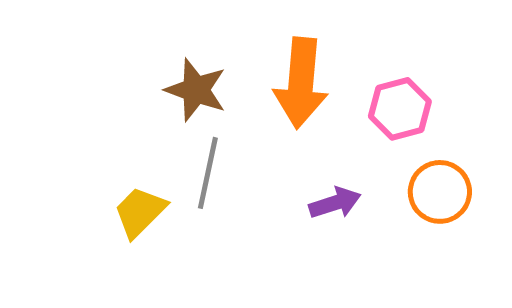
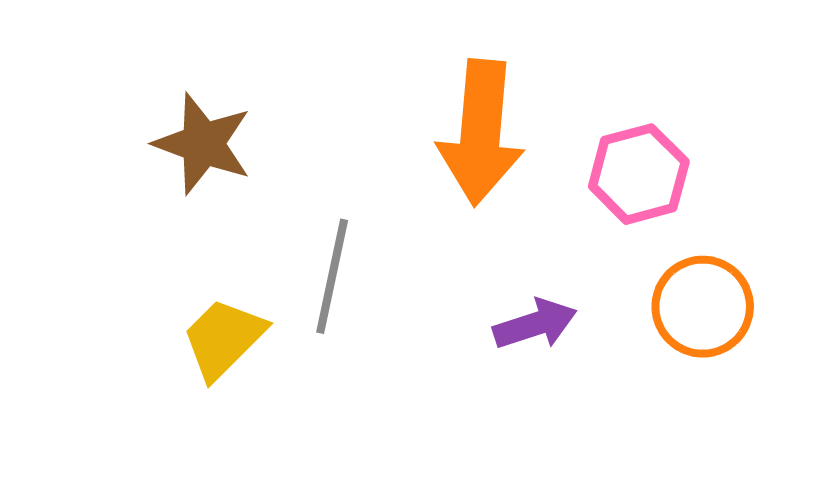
brown star: (196, 90) -> (203, 144), moved

